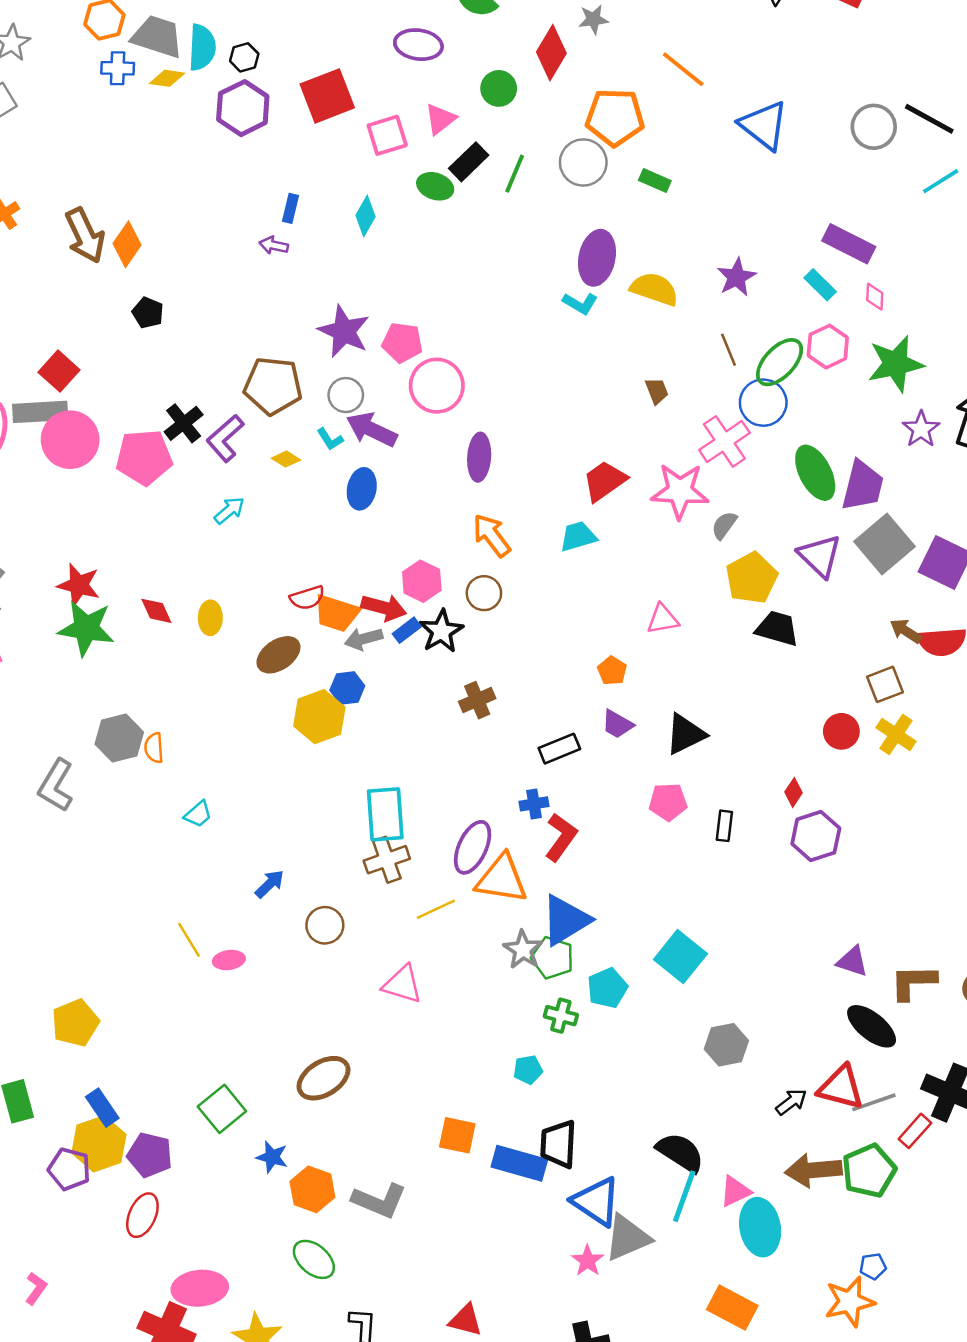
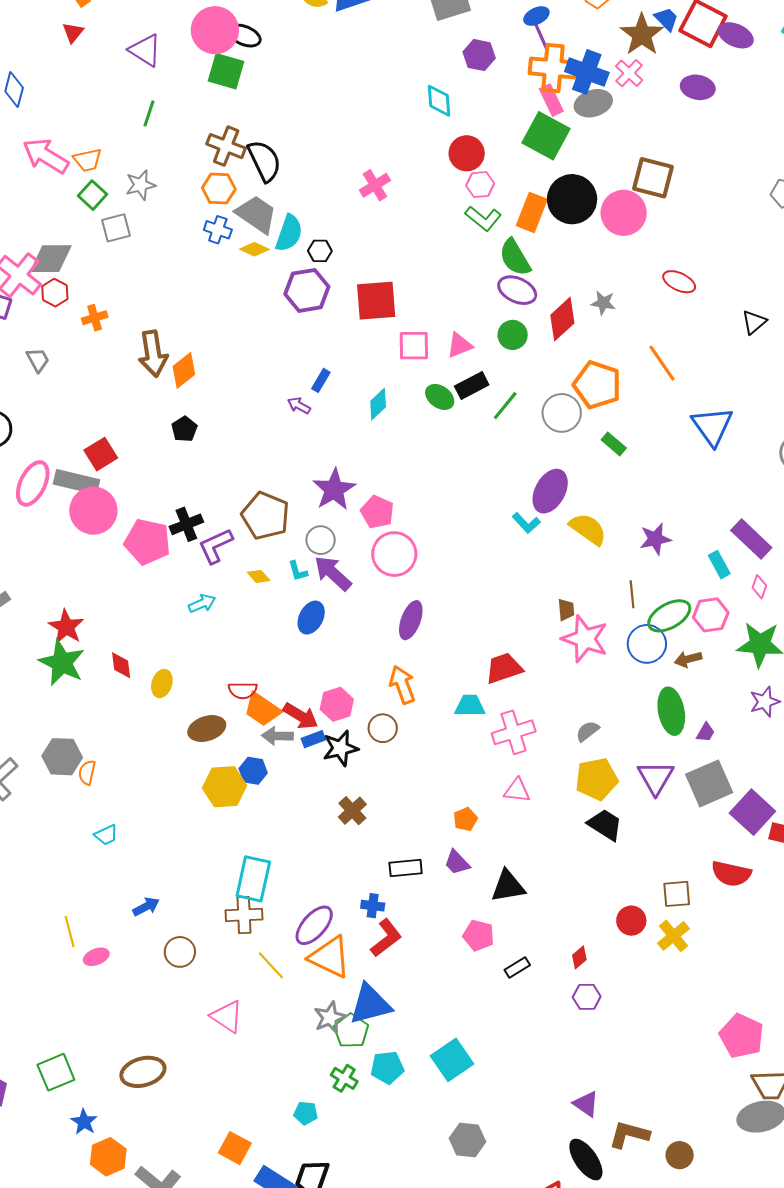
purple ellipse: (418, 45) -> (517, 290), moved
pink cross: (724, 441) -> (514, 732), moved
purple trapezoid: (863, 486) -> (706, 732), size x0.5
pink star: (680, 491) -> (585, 639), moved
brown arrow: (906, 631) -> (688, 659), moved, turned -64
brown cross: (477, 700) -> (352, 811), turned -36
black rectangle: (724, 826) -> (517, 967), turned 35
purple hexagon: (816, 836) -> (587, 997), size x0.7
yellow line: (436, 909) -> (271, 965), turned 56
pink ellipse: (229, 960) -> (96, 957), turned -30

